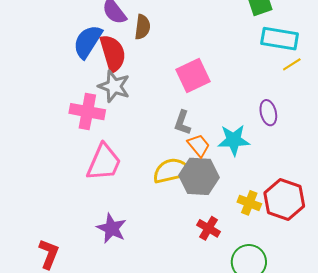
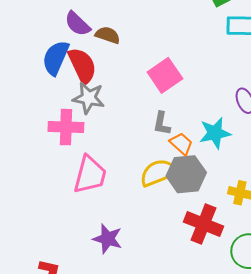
brown semicircle: (142, 27) -> (108, 35), turned -70
red cross: (209, 228) -> (203, 224), size x1.6

